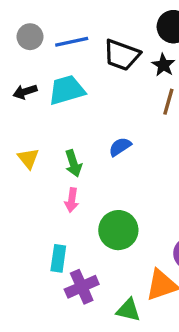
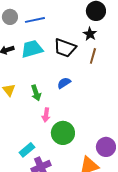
black trapezoid: (122, 55) -> (65, 48), moved
pink arrow: (72, 200) -> (46, 115), moved
cyan rectangle: (58, 258) -> (27, 150), turned 42

